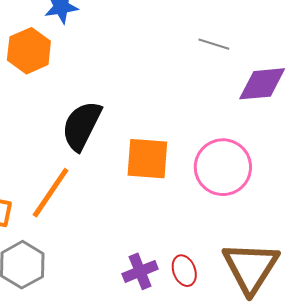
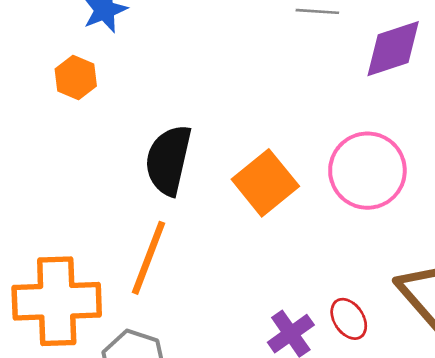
orange hexagon: (29, 51) -> (76, 78), size x0.7
orange square: (147, 159) -> (265, 183), turned -30

